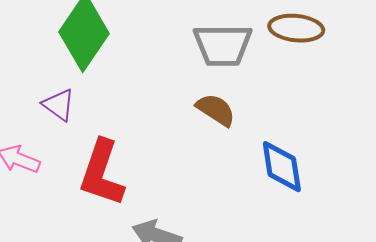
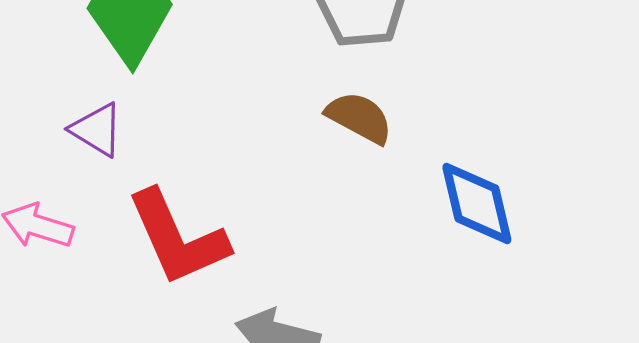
red L-shape: (102, 173) -> (178, 238), turned -38

